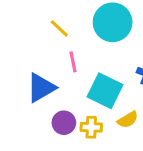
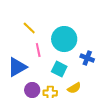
cyan circle: (113, 22) -> (64, 39), moved
cyan square: (105, 91) -> (59, 69), size x0.7

